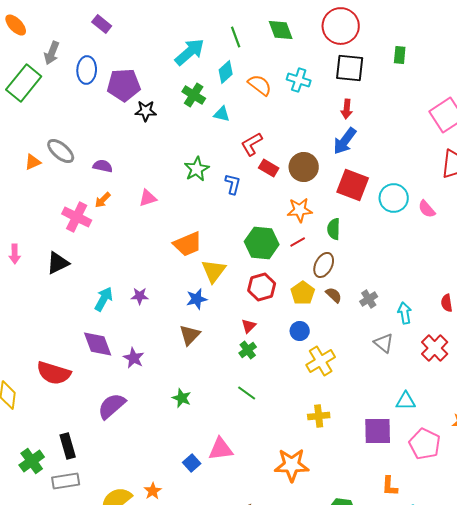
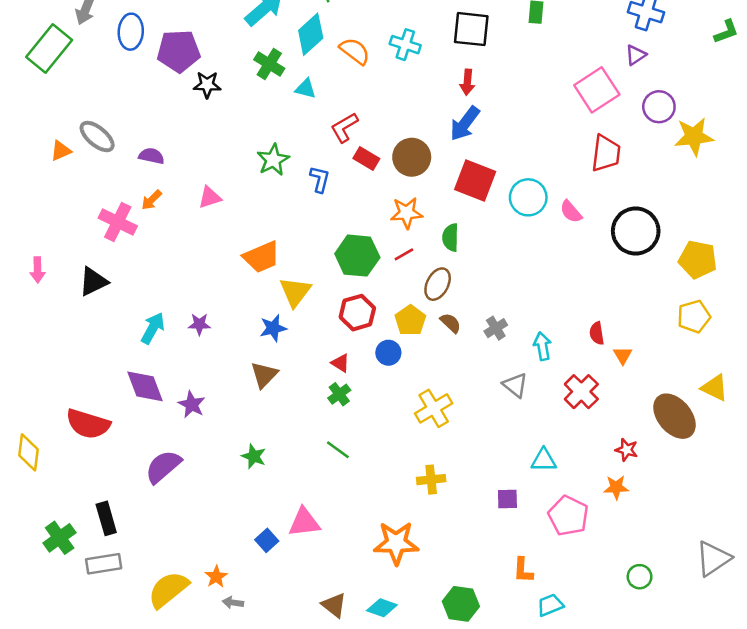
cyan diamond: (226, 72) -> (311, 34), size x1.4
red triangle: (249, 326) -> (340, 363), turned -42
blue circle: (300, 331) -> (388, 353), moved
purple square: (378, 431) -> (507, 499), size x0.6

